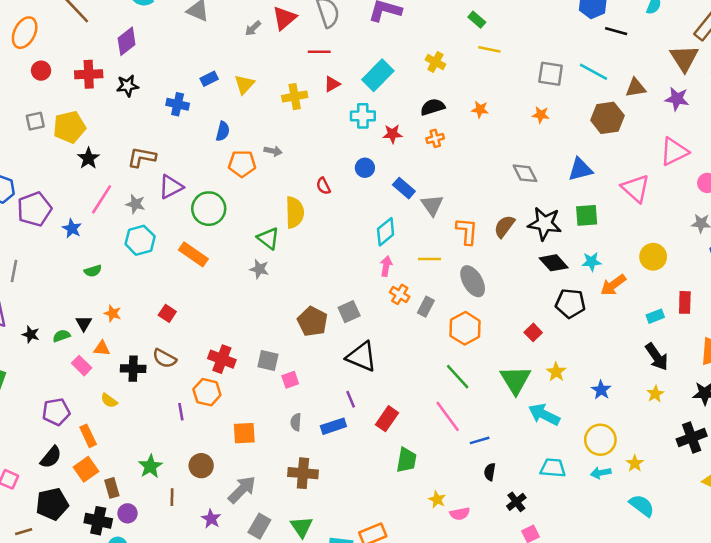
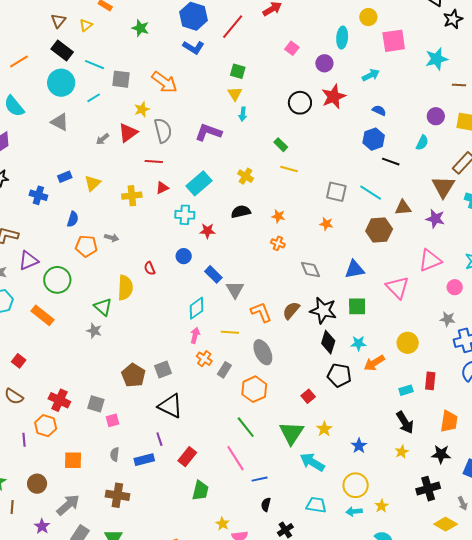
orange cross: (435, 138) -> (278, 243), moved, turned 32
orange L-shape: (467, 231) -> (261, 312), turned -30
black diamond: (554, 263) -> (328, 342), turned 55

